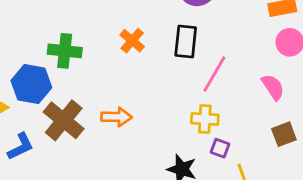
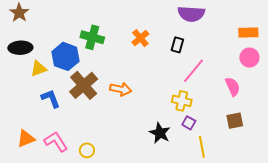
black rectangle: (186, 42) -> (177, 45), size x0.7
blue L-shape: (21, 147) -> (51, 99), turned -95

